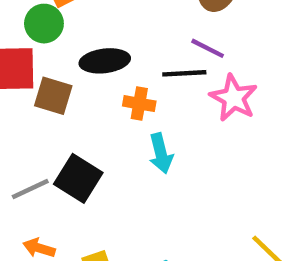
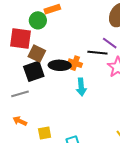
black ellipse: (105, 61) -> (60, 65), moved
black square: (78, 178) -> (34, 71), moved, turned 30

